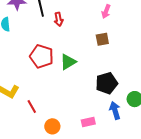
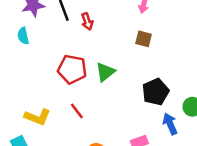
brown square: (102, 39) -> (144, 39), turned 32
red line: (32, 106) -> (77, 111), moved

